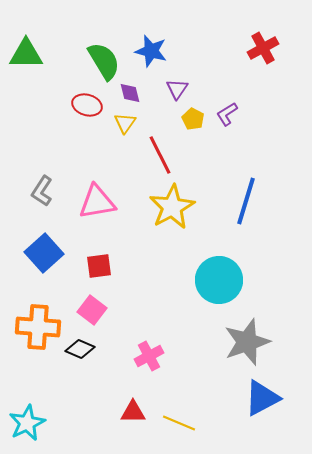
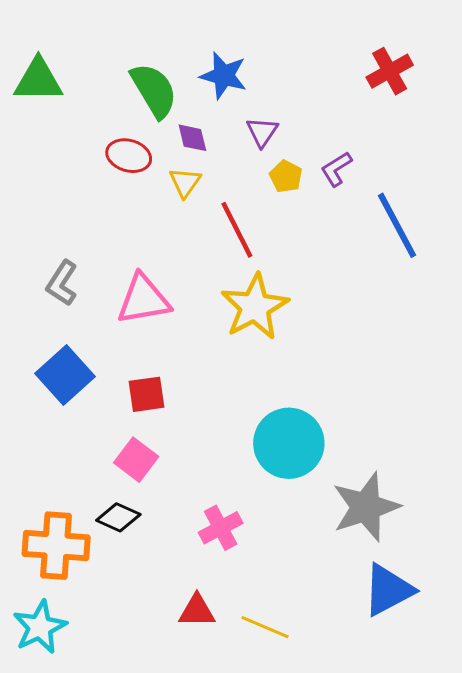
blue line: (246, 201) -> (397, 225), moved, turned -45
cyan circle: (219, 280) -> (289, 443), moved
orange cross: (38, 327) -> (56, 546), moved

